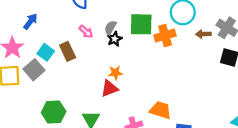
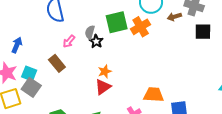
pink arrow: (86, 32) -> (69, 41), turned 104
cyan square: (46, 52) -> (29, 74), moved

